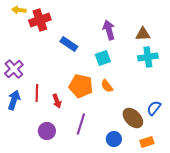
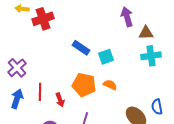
purple arrow: (109, 30) -> (127, 17), moved
blue rectangle: (69, 44) -> (81, 48), moved
orange semicircle: (107, 86) -> (110, 85), turned 152
blue semicircle: (154, 108) -> (157, 107), turned -49

